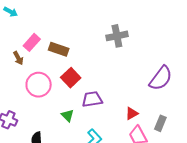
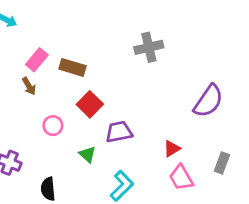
brown arrow: (18, 58) -> (29, 86), moved
pink circle: (39, 85) -> (53, 126), moved, size x0.6
gray rectangle: (160, 123) -> (222, 163), moved

